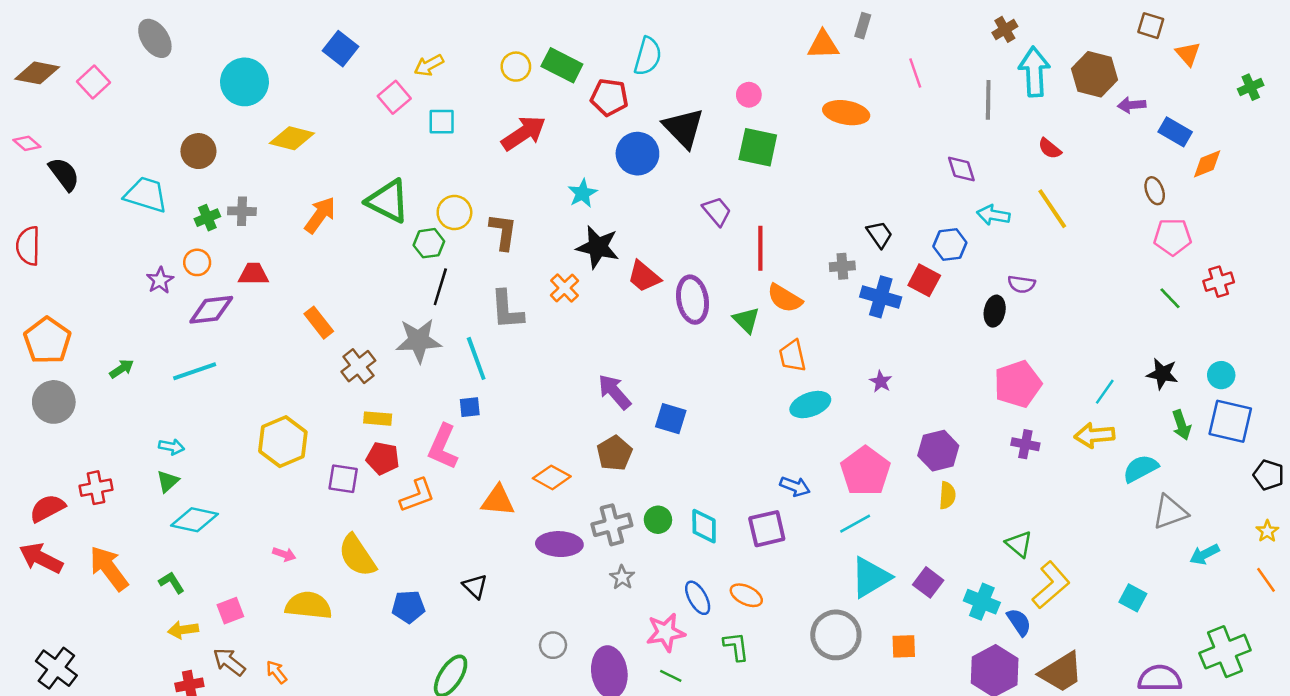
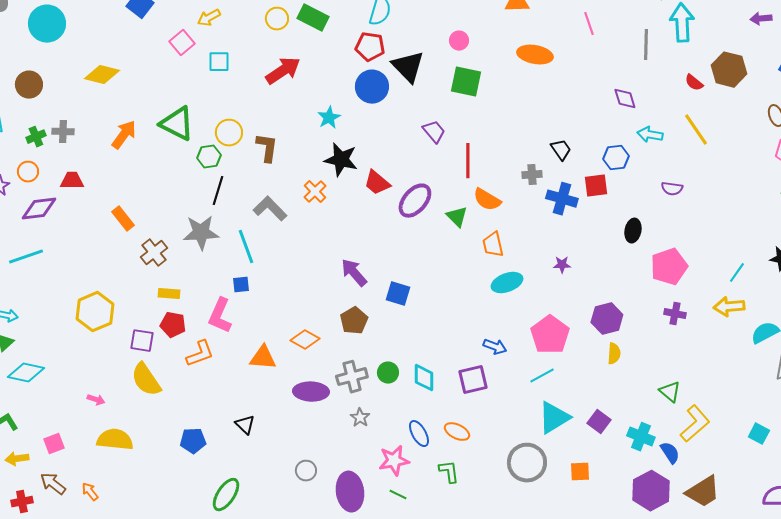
brown hexagon: (1094, 74) -> (729, 70), moved
cyan circle: (244, 82) -> (47, 24), moved
red pentagon: (609, 97) -> (370, 47), moved
purple arrow: (1132, 105) -> (761, 19), moved
red square: (924, 280) -> (596, 186), turned -35
purple ellipse: (693, 300) -> (415, 201), turned 51
gray L-shape: (507, 310) -> (270, 209), turned 140
black ellipse: (995, 311) -> (633, 231), moved
purple star: (881, 381) -> (562, 265), turned -30
yellow semicircle: (357, 556) -> (146, 380), moved

